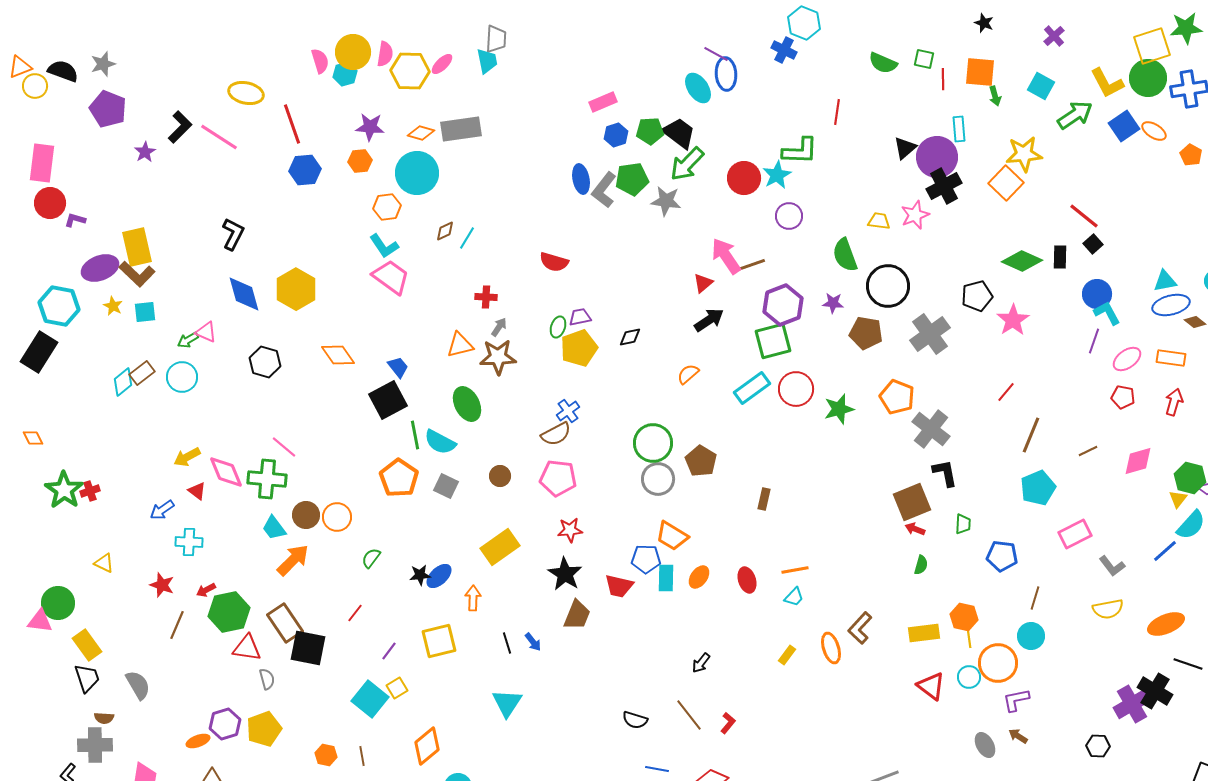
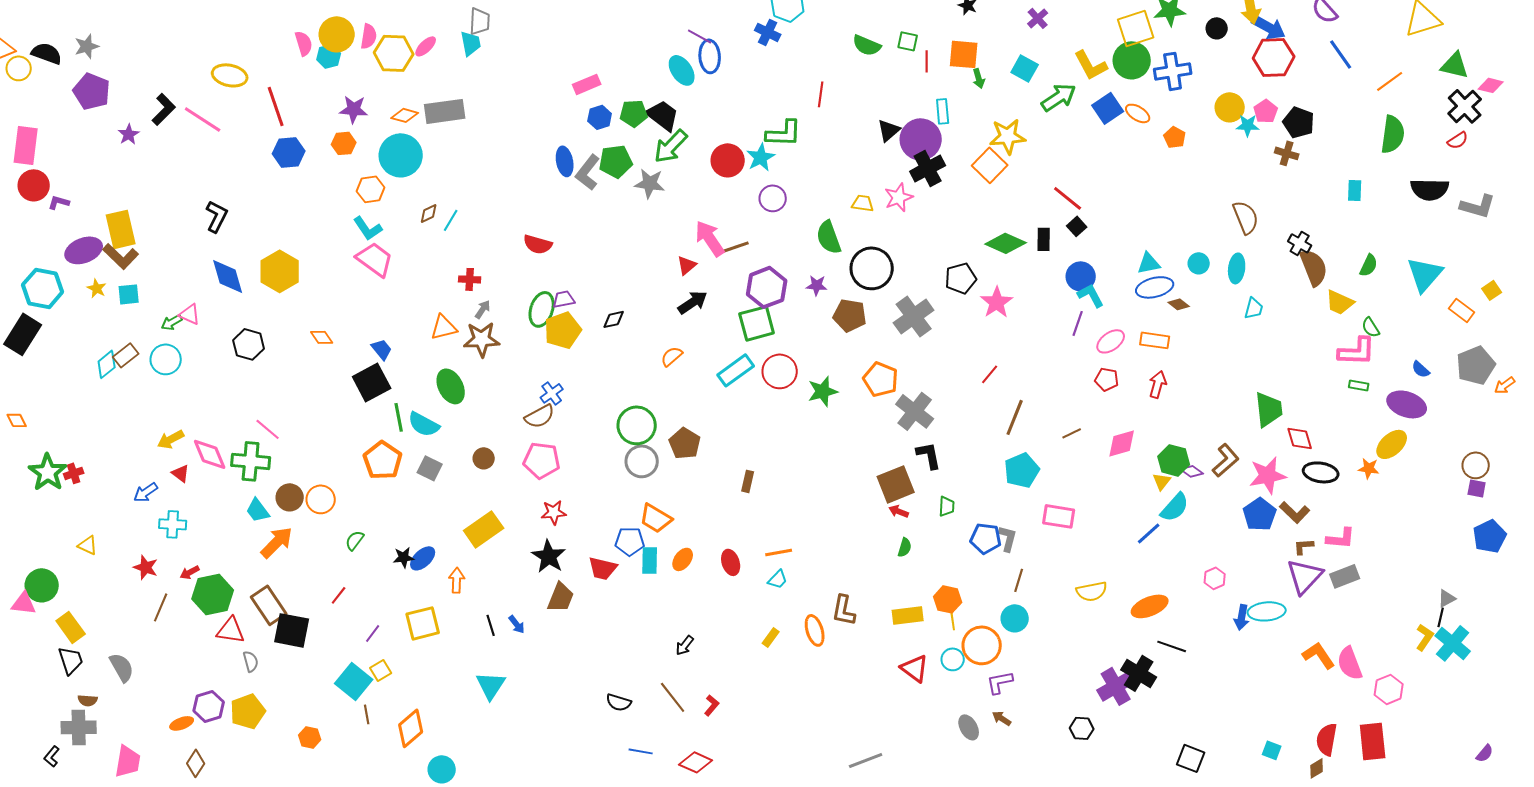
green ellipse: (558, 327) -> (542, 309), size x1.6
orange diamond: (338, 355) -> (322, 337), size x0.7
pink rectangle: (1075, 534) -> (1059, 516), turned 36
gray L-shape: (1112, 566) -> (1008, 538), moved, turned -128
brown L-shape: (860, 628) -> (844, 610), turned -32
brown line: (362, 756) -> (367, 714), moved

